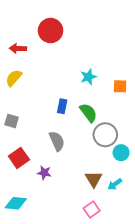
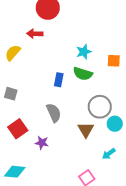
red arrow: (18, 48) -> (35, 34), moved
green semicircle: (88, 113) -> (83, 74), moved, turned 144
brown triangle: (94, 179) -> (86, 130), moved

